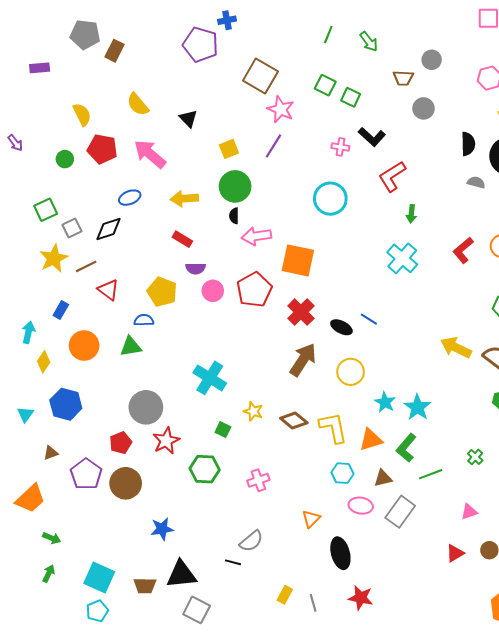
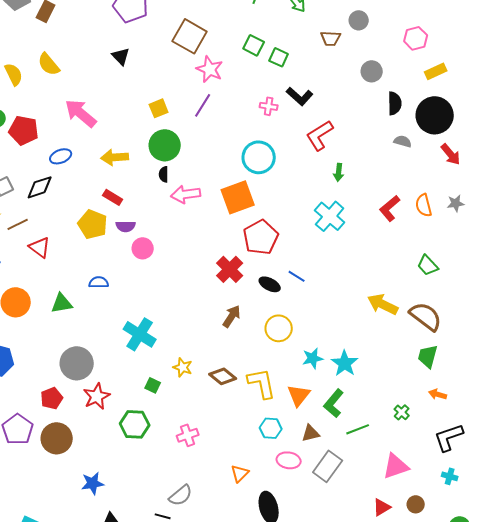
yellow semicircle: (138, 104) -> (49, 64), moved
gray circle: (424, 108) -> (372, 71), moved
black triangle: (188, 119) -> (121, 56), moved
red pentagon: (102, 149) -> (24, 130), moved
orange square: (298, 260) -> (238, 197), moved, turned -32
red pentagon: (254, 290) -> (261, 237), moved
yellow pentagon: (162, 292) -> (93, 224), moved
blue semicircle: (144, 320) -> (99, 282), moved
brown arrow: (303, 360) -> (232, 316), size x0.7
cyan star: (385, 402) -> (313, 358), turned 30
orange triangle: (371, 440) -> (299, 395), turned -35
pink triangle: (469, 512) -> (396, 466), size x1.6

